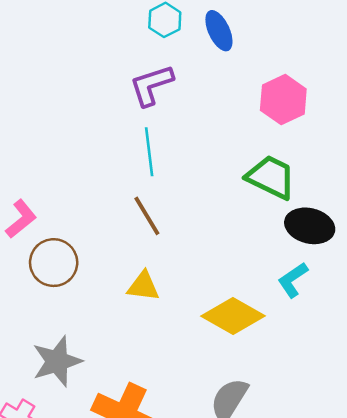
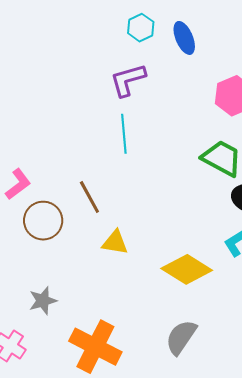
brown line: (147, 216) -> (89, 197), moved
gray star: (57, 361) -> (43, 301), size x0.7

